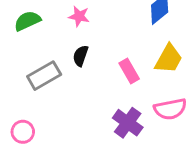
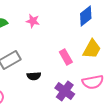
black semicircle: (81, 56) -> (34, 76), moved, turned -112

